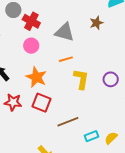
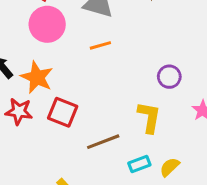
pink circle: (31, 46) -> (47, 24), size x1.5
orange star: (36, 77) -> (37, 77), moved
yellow L-shape: (81, 79) -> (149, 117), moved

